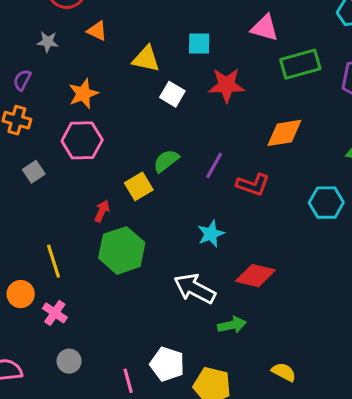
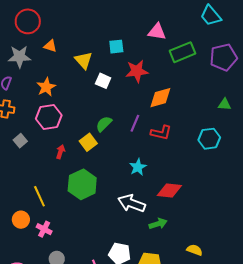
gray star: (48, 42) -> (19, 57), size x1.6
yellow triangle: (146, 59) -> (84, 60), turned 42
orange diamond: (284, 133) -> (160, 98), moved
red arrow: (102, 211) -> (60, 152), moved

